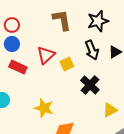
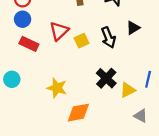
black arrow: (92, 50) -> (108, 37), moved
black cross: (90, 85) -> (106, 78), moved

